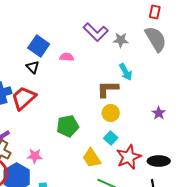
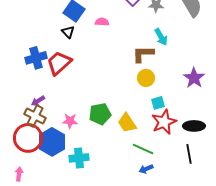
purple star: (159, 113) -> (194, 78), size x1.5
green pentagon: (68, 126) -> (100, 114), moved
cyan square: (111, 138) -> (158, 103), moved, turned 32

